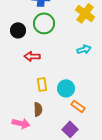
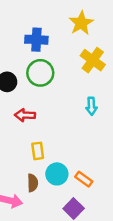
cyan arrow: (84, 49) -> (91, 106), turned 104
cyan circle: (66, 88) -> (57, 174), moved

